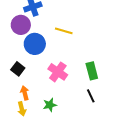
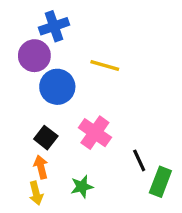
black square: (18, 69) -> (46, 138), moved
green rectangle: (92, 71) -> (160, 182), moved, turned 36
black line: (91, 96) -> (139, 160), moved

